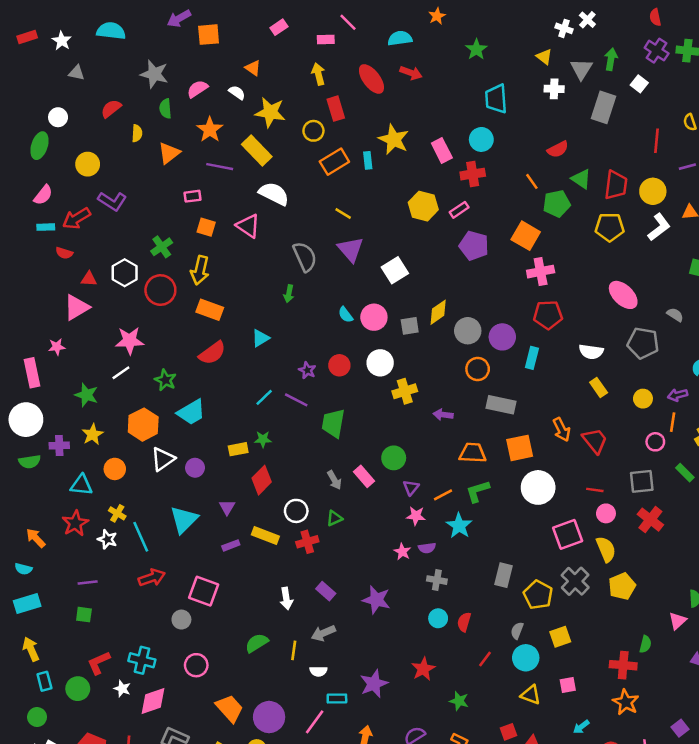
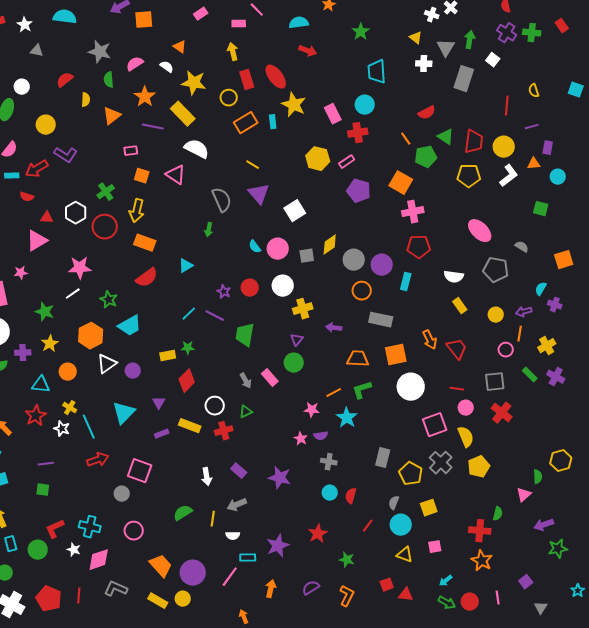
red ellipse: (371, 79) -> (276, 77), moved
purple triangle: (411, 487) -> (297, 340), moved

